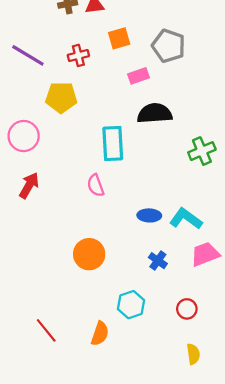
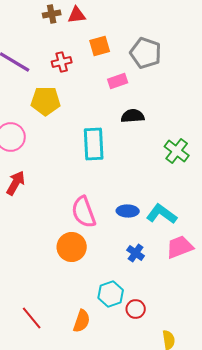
black semicircle: (155, 113) -> (133, 116), size x0.7
green cross: (202, 151) -> (177, 151), turned -30
pink semicircle: (96, 185) -> (84, 212), moved, size x1.5
red circle: (187, 309) -> (136, 309), moved

